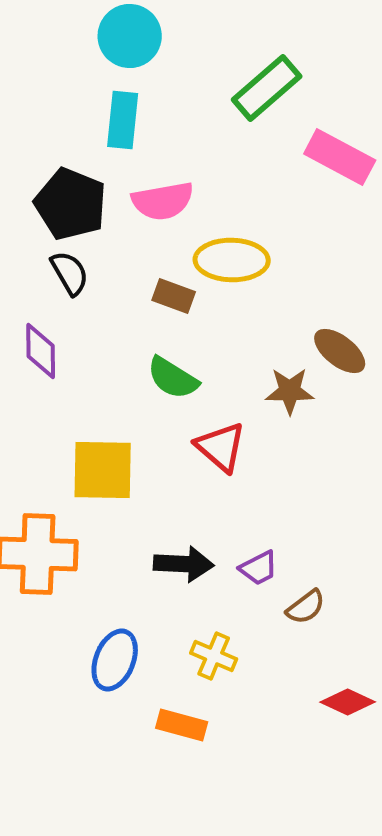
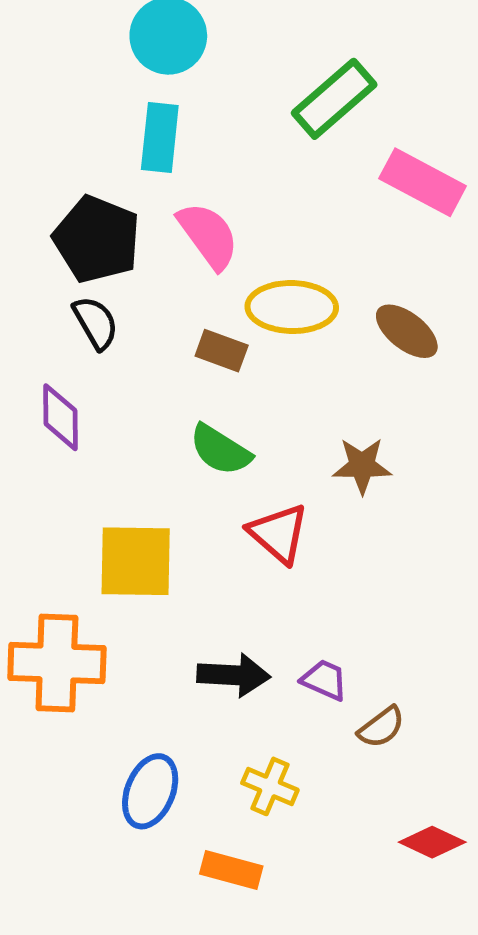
pink semicircle: (163, 201) -> (208, 236), turned -116
brown ellipse: (340, 351) -> (407, 331), moved
purple trapezoid: (259, 568) -> (324, 680), turned -129

